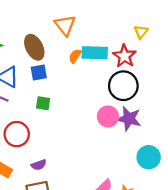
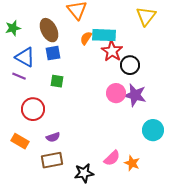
yellow triangle: (141, 32) -> (146, 16), size x1.5
red star: (124, 56) -> (112, 51), moved
black circle: (123, 86) -> (130, 65), size x0.7

